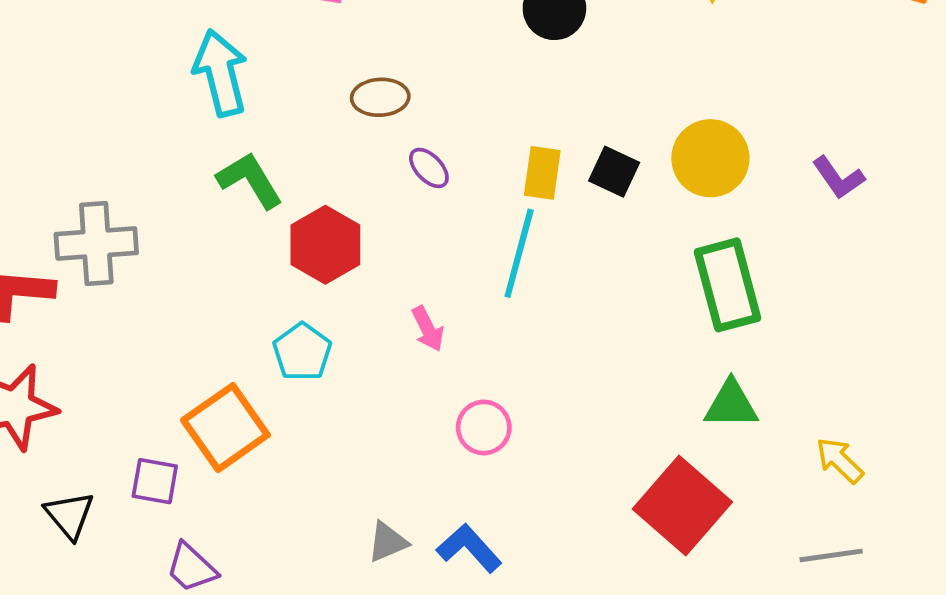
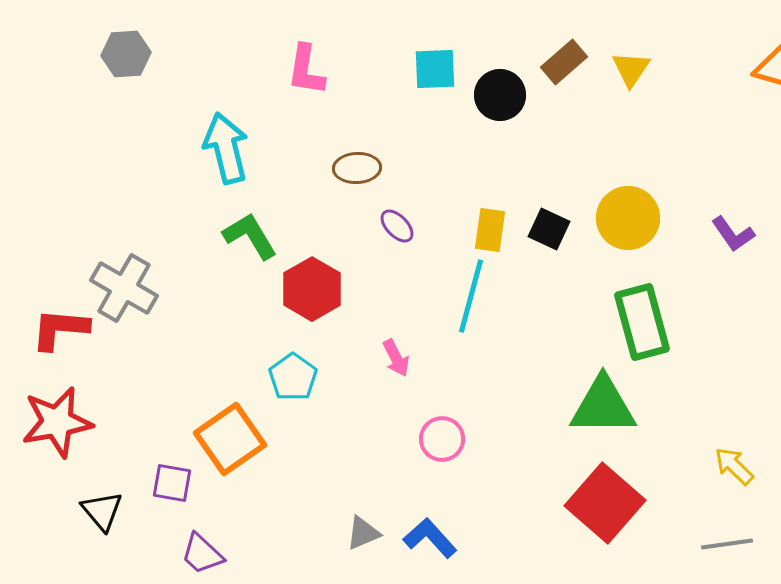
gray cross: (96, 244) -> (124, 288), turned 34
green triangle: (731, 404) -> (603, 406), moved, size x1.5

